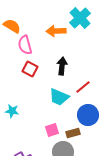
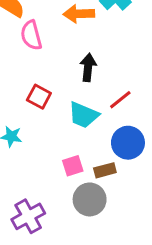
red square: (30, 69) -> (39, 97), moved

